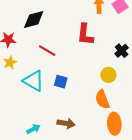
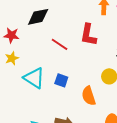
red line: (47, 51) -> (60, 44), moved
orange semicircle: (102, 99) -> (89, 96), moved

